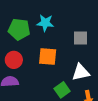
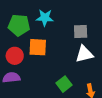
orange square: (48, 57) -> (38, 47), moved
white triangle: (81, 72) -> (84, 54), moved

